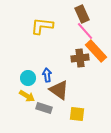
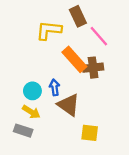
brown rectangle: (82, 14) -> (78, 16), moved
orange rectangle: (96, 51) -> (74, 59), moved
gray rectangle: (44, 108) -> (23, 131), moved

